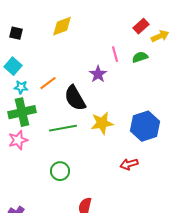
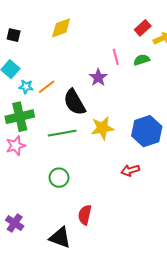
cyan star: (21, 87) -> (26, 87), moved

